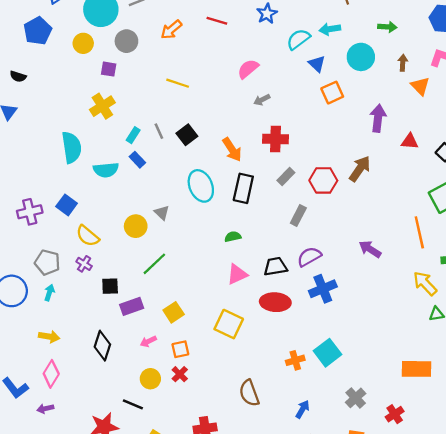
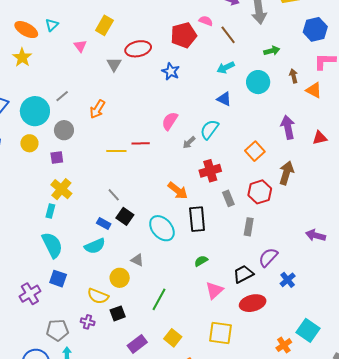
red line: (217, 21) -> (141, 143), moved
cyan semicircle: (298, 39) -> (209, 129), moved
orange square: (332, 93) -> (255, 151), moved
cyan rectangle: (133, 135) -> (50, 211), moved
black square: (187, 135) -> (125, 216), moved
cyan semicircle: (72, 147) -> (52, 245), moved
cyan semicircle: (106, 170) -> (95, 246), moved
gray rectangle: (286, 176) -> (228, 198), turned -49
yellow semicircle: (88, 236) -> (98, 296), moved
green line: (154, 264) -> (159, 299), moved
black square: (110, 286) -> (118, 313), moved
blue cross: (323, 289) -> (288, 280), size x0.7

